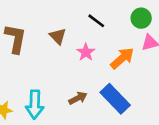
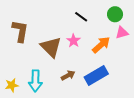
brown triangle: (58, 36) -> (51, 47), moved, size x1.6
blue rectangle: (115, 99) -> (96, 76), turned -75

